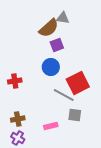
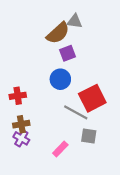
brown cross: (18, 119) -> (21, 124), moved
pink rectangle: (51, 126) -> (60, 149), turned -32
purple cross: (18, 138) -> (21, 138), moved

